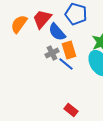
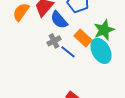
orange rectangle: (69, 50) -> (83, 38), moved, turned -30

